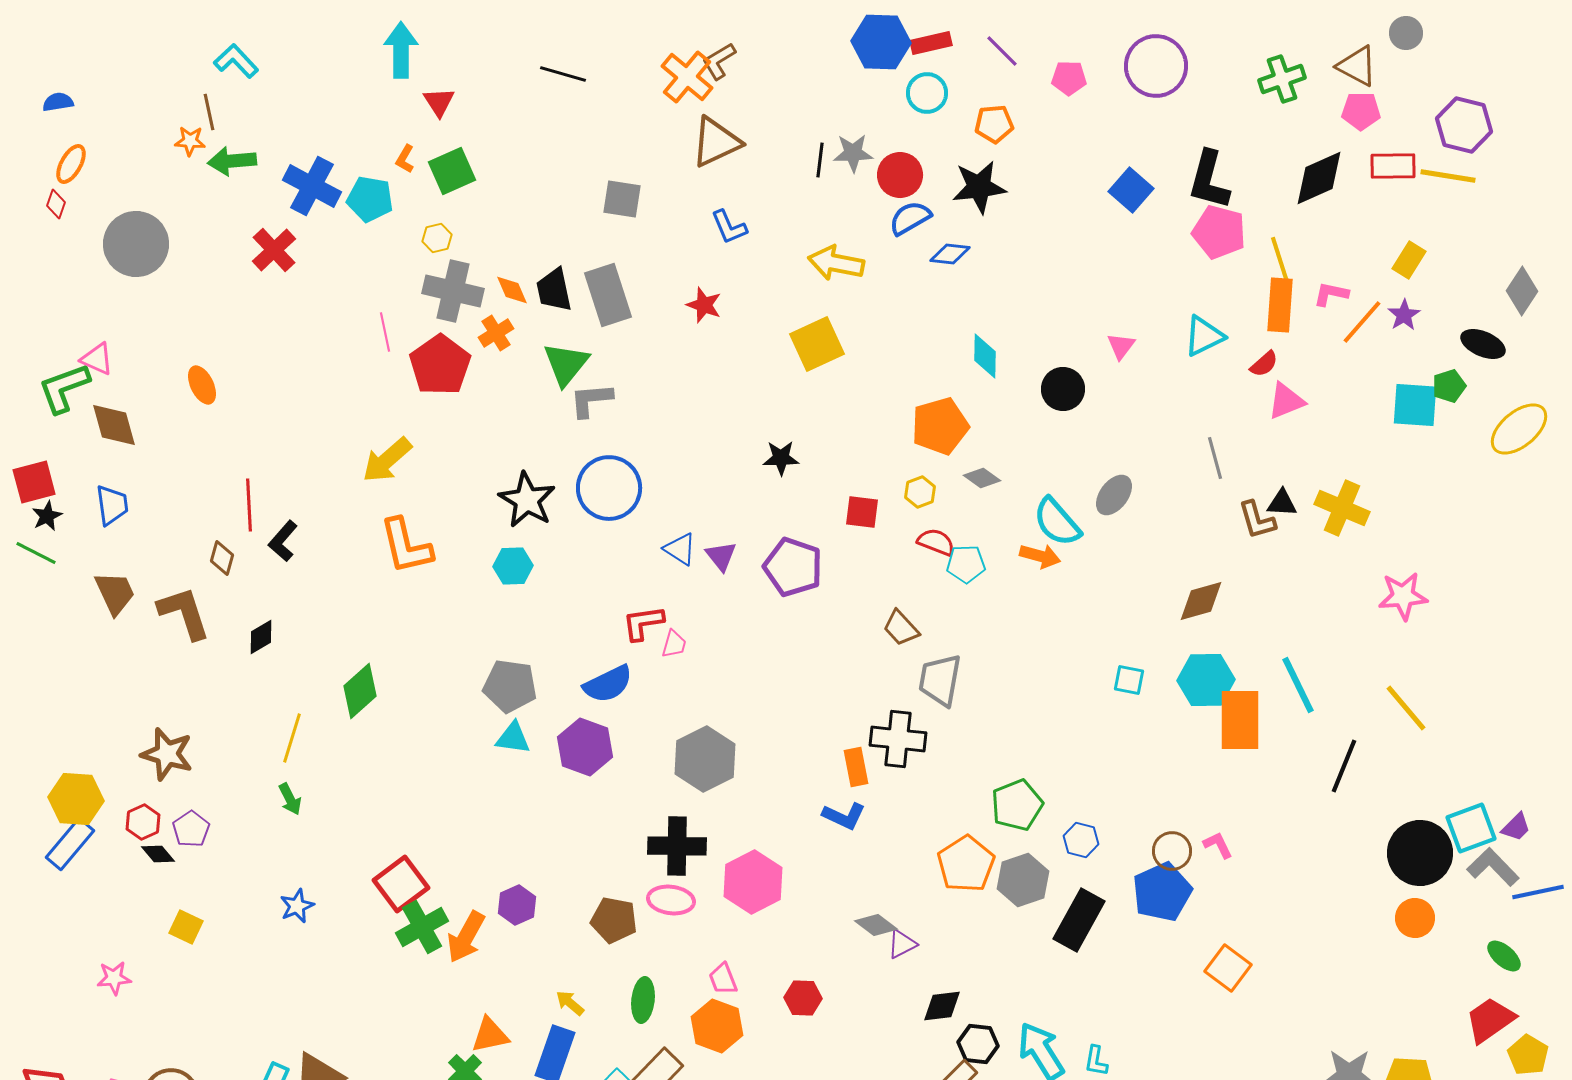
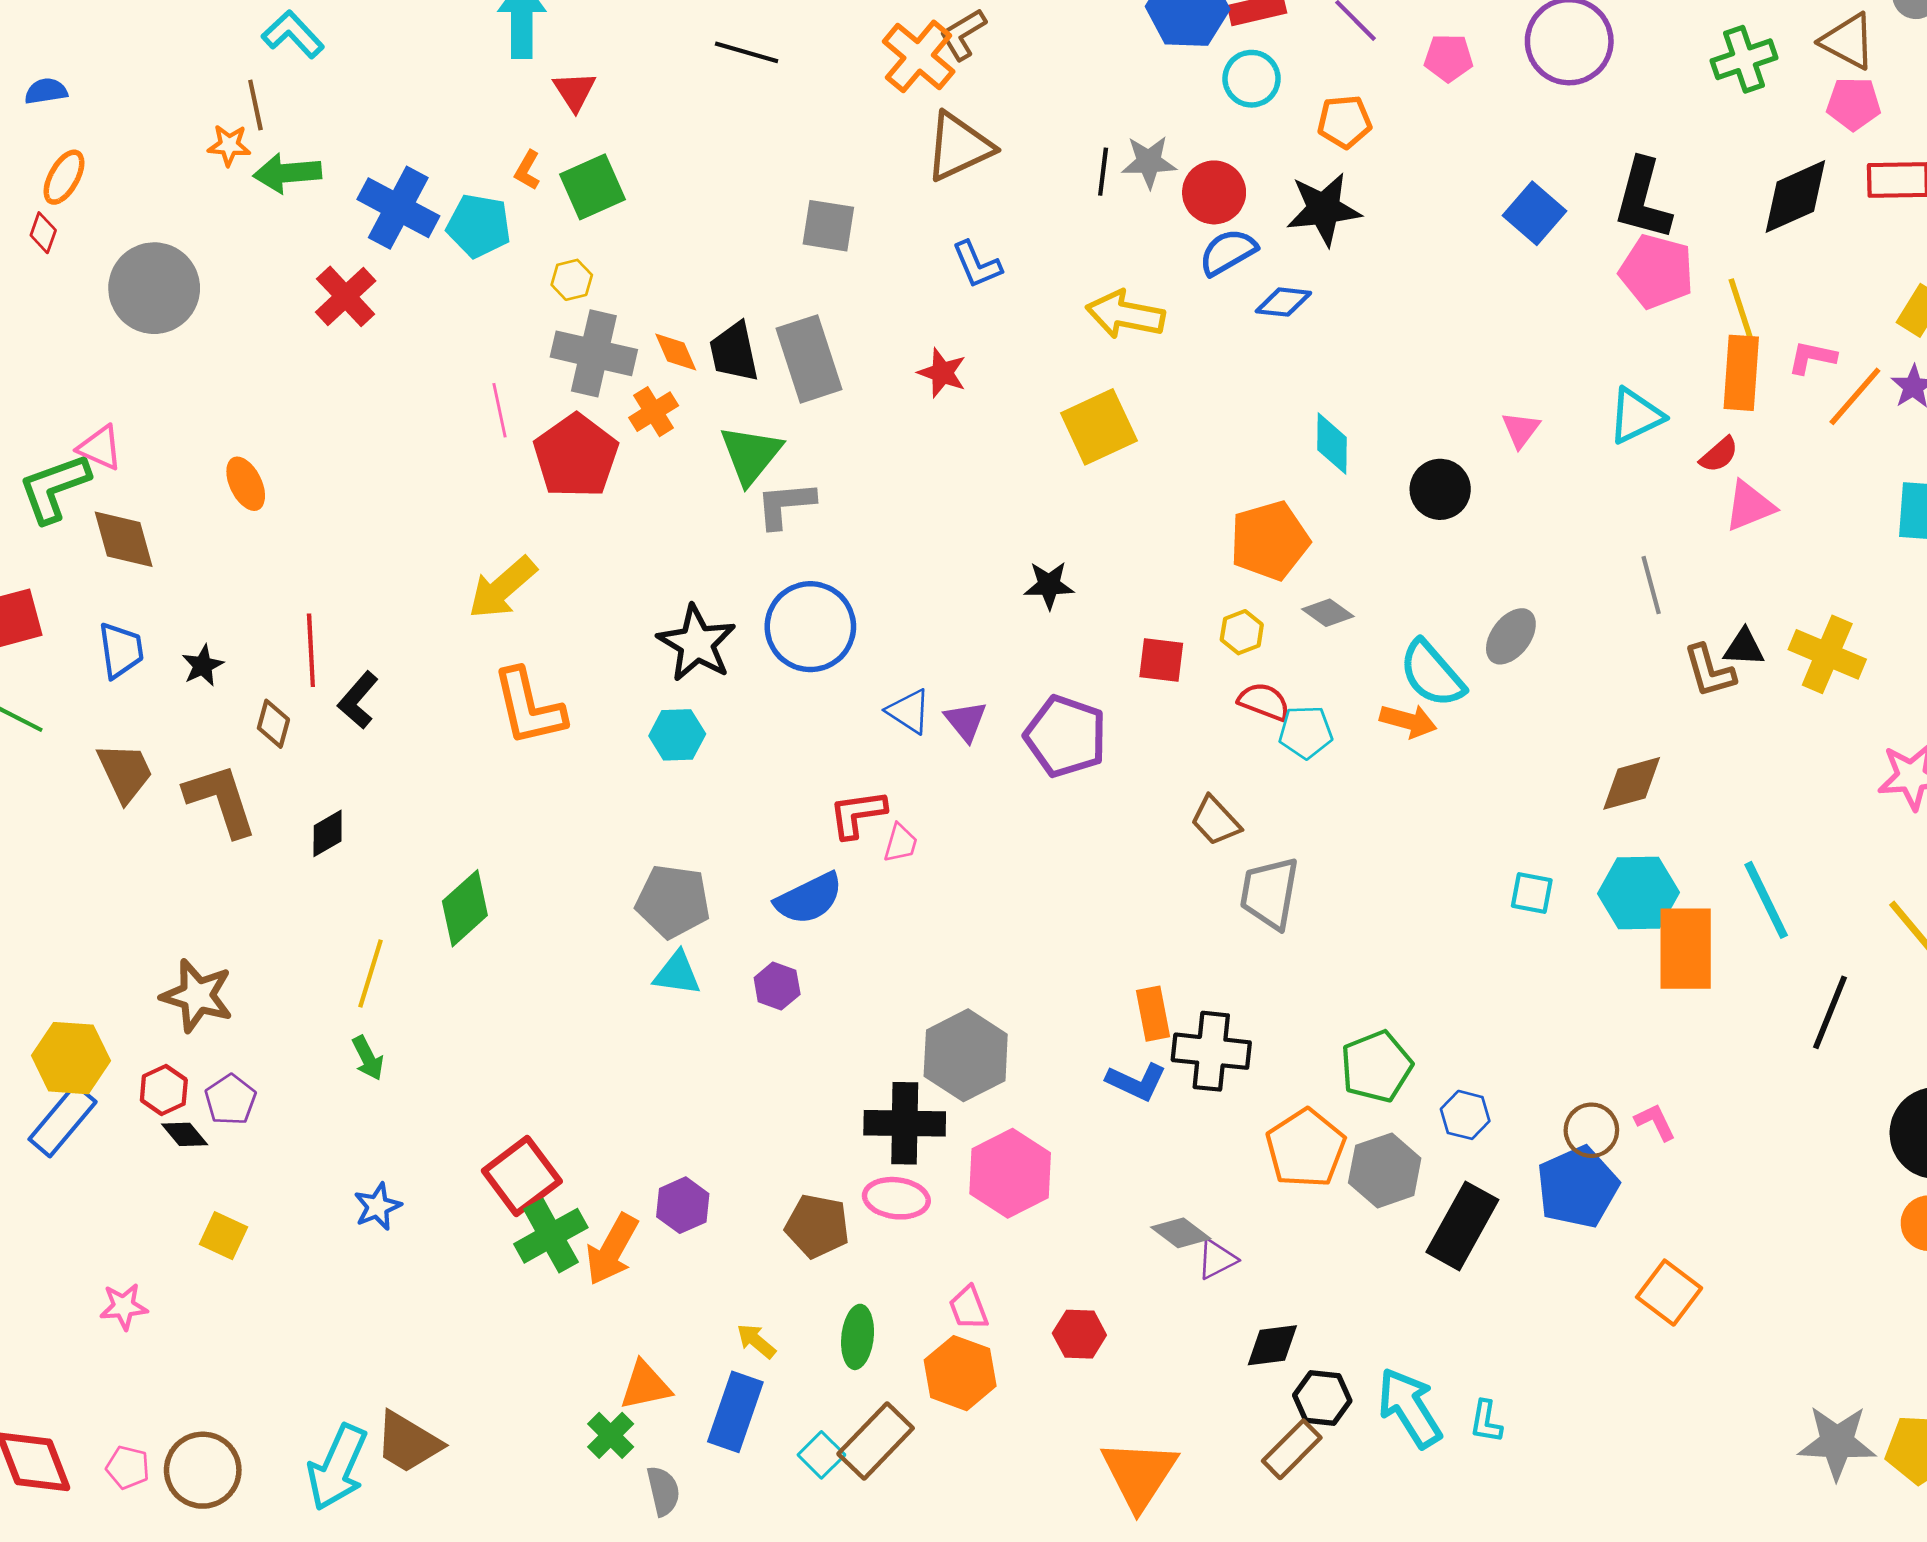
black star: (47, 516) -> (203, 665), moved
black cross: (898, 739) -> (1211, 1051), moved
purple hexagon: (585, 747) -> (777, 986), size x0.6
gray hexagon: (705, 759) -> (966, 1055), moved

